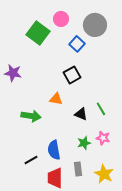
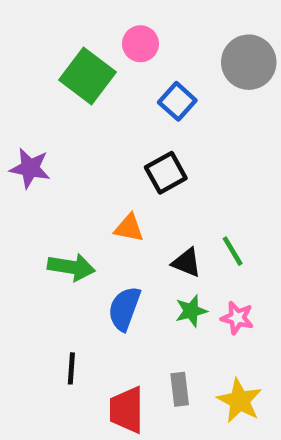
gray circle: (95, 25) -> (249, 62), moved
green star: (84, 143) -> (191, 311), moved
blue semicircle: (54, 150) -> (124, 309), moved, turned 30
black line: (31, 160) -> (71, 368), turned -56

